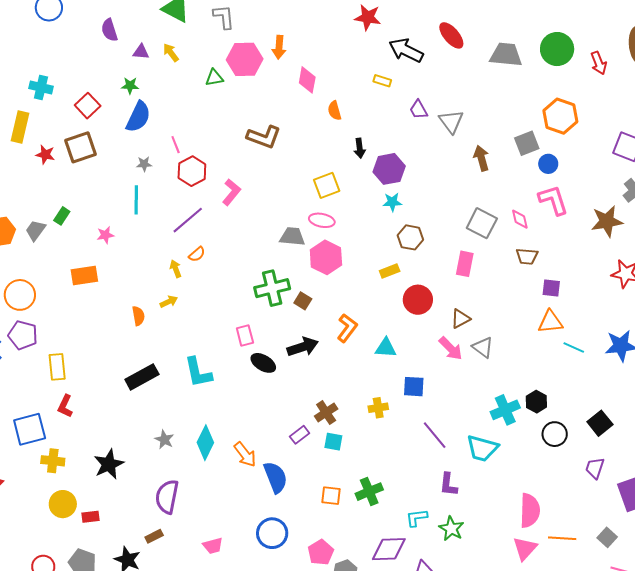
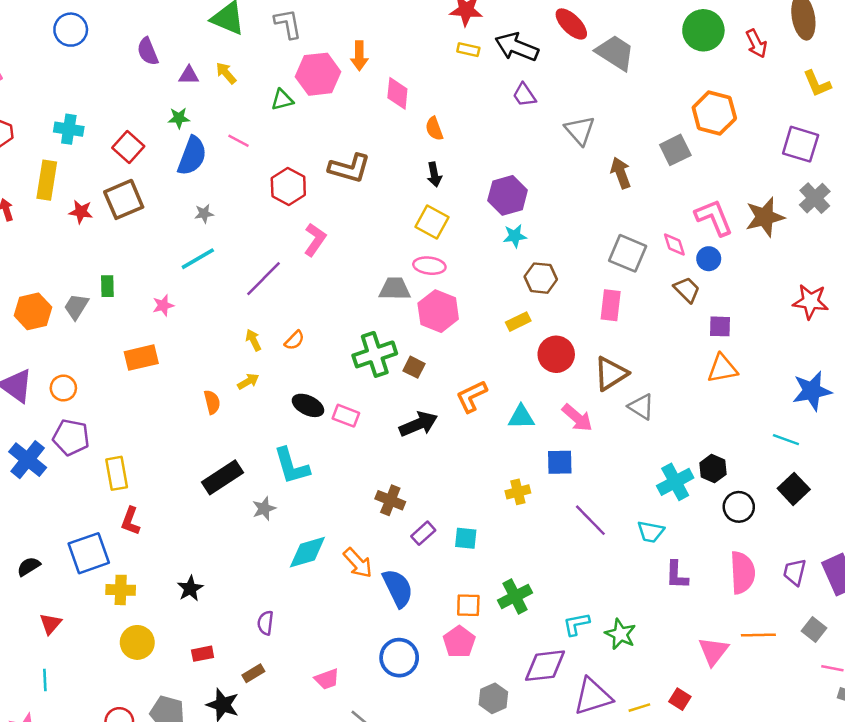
gray trapezoid: (506, 55) -> (615, 53), moved, turned 32
yellow rectangle: (382, 81) -> (468, 50), moved
purple trapezoid: (419, 110) -> (524, 95), moved
pink line: (176, 145) -> (238, 141), moved, turned -36
black arrow: (360, 148) -> (434, 175), moved
blue circle: (548, 164) -> (709, 259), moved
red hexagon: (192, 171) -> (288, 186), moved
yellow square: (327, 185) -> (432, 222), turned -36
cyan line: (136, 200) -> (198, 259), turned 64
green rectangle: (62, 216) -> (107, 286), turned -30
brown star: (607, 221) -> (765, 217), moved
orange semicircle: (197, 254) -> (294, 340), moved
brown trapezoid: (527, 256) -> (687, 290), turned -135
orange circle: (20, 295) -> (63, 388), size x0.7
brown triangle: (460, 319) -> (611, 374), size x1.4
orange L-shape: (347, 328) -> (472, 396), turned -148
pink rectangle: (245, 335) -> (346, 416), turned -50
cyan line: (574, 348) -> (786, 440), moved
pink arrow: (451, 349) -> (577, 418), moved
black ellipse: (263, 363) -> (308, 405), moved
brown cross: (326, 412) -> (390, 500), moved, turned -30
gray star: (164, 440) -> (264, 509), moved, turned 30
cyan diamond: (205, 443) -> (307, 552), turned 52
cyan trapezoid: (482, 448) -> (651, 532), size x0.7
black star: (109, 464) -> (190, 589), size x0.7
purple trapezoid: (595, 468) -> (795, 572), moved
purple L-shape: (448, 484) -> (677, 575), moved
purple semicircle: (167, 497) -> (265, 623), size x0.6
pink semicircle: (530, 510) -> (742, 573), moved
red rectangle: (90, 517) -> (203, 654), moved
pink pentagon: (321, 552) -> (459, 642), moved

